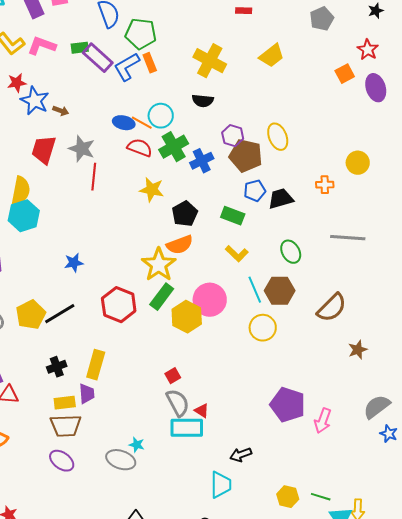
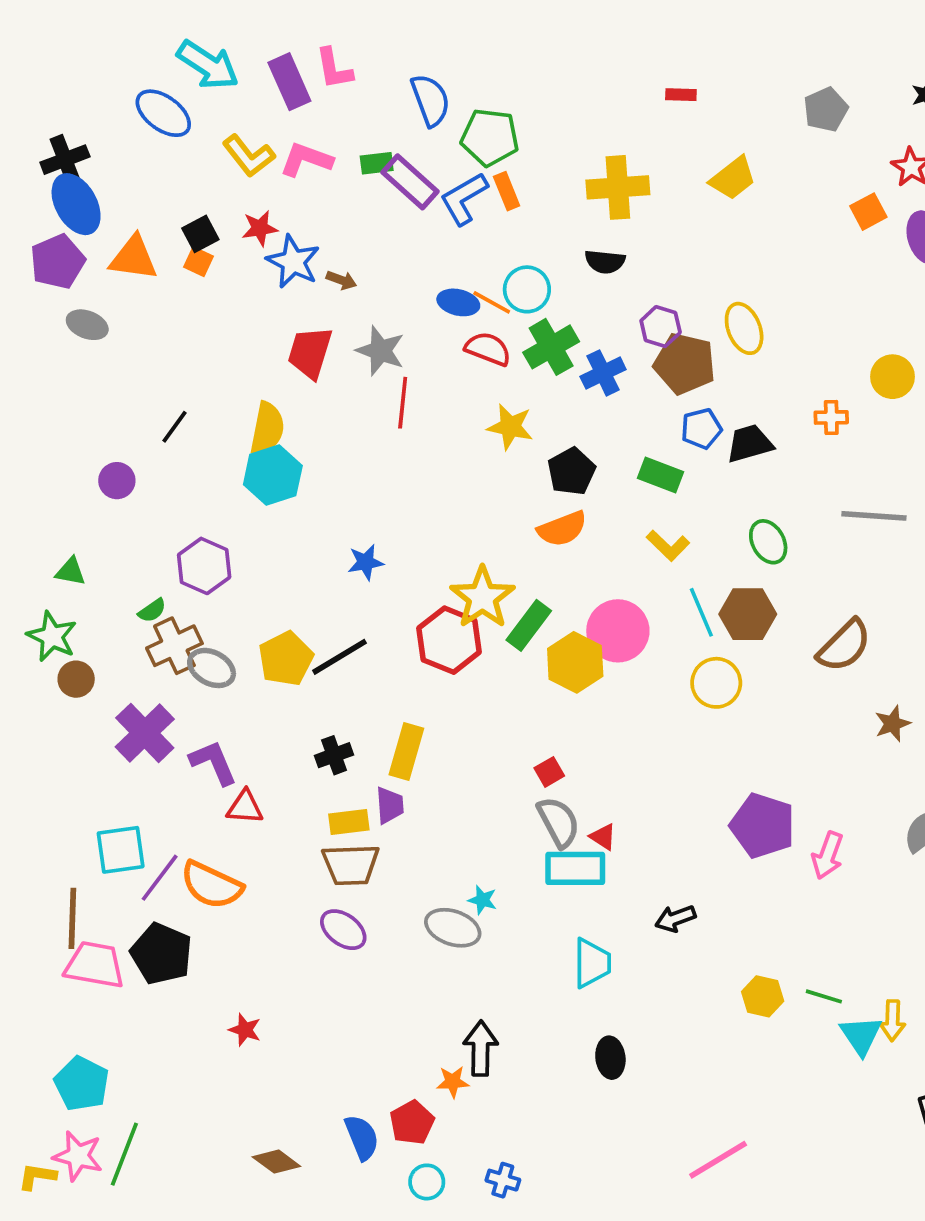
yellow cross: (210, 61) -> (618, 187), turned -32
yellow star: (159, 265) -> (482, 597), moved
cyan trapezoid: (221, 485) -> (592, 963), moved

